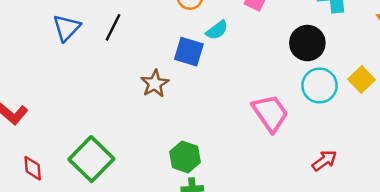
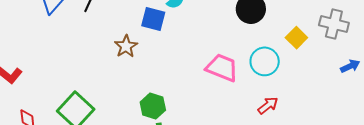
cyan circle: (320, 86) -> (265, 61), moved
pink trapezoid: (270, 113) -> (222, 68), turned -32

